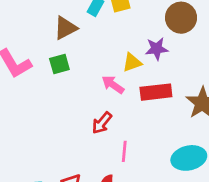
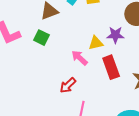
green square: (59, 64) -> (41, 38), turned 35
red rectangle: (156, 92) -> (111, 67), turned 70

